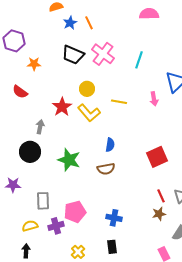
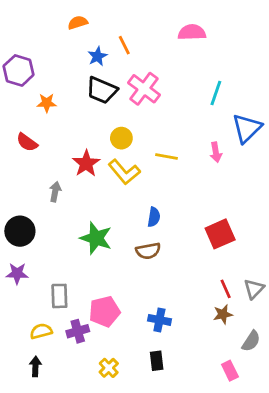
pink semicircle: (149, 14) -> (192, 32), moved
blue star: (70, 23) -> (97, 56), moved
cyan line: (139, 60) -> (216, 93), moved
black circle: (30, 152) -> (20, 231), moved

